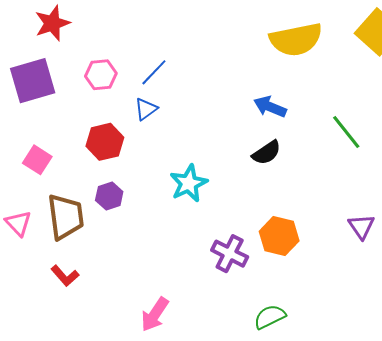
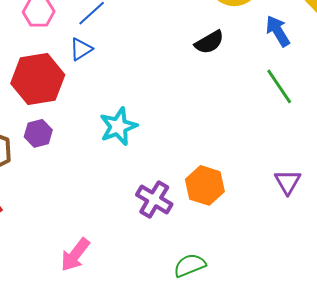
blue arrow: (270, 107) -> (278, 31), moved, turned 32
red hexagon: (105, 142) -> (38, 79), size x1.4
black semicircle: (267, 153) -> (209, 42), moved

